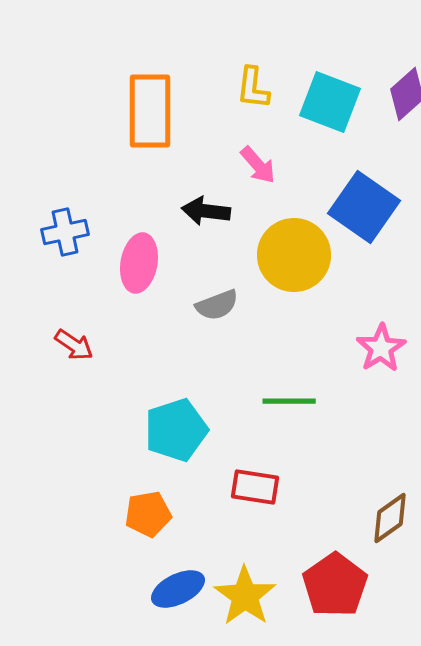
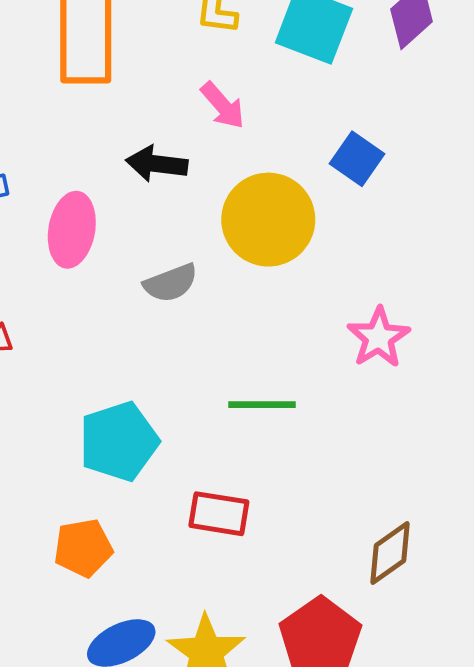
blue square: (364, 207) -> (357, 159), size x0.6

